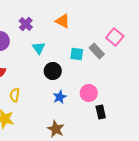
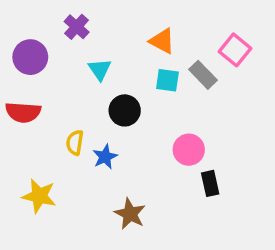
orange triangle: (63, 21) -> (162, 41), moved
yellow semicircle: (15, 95) -> (75, 143), moved
blue star: (60, 97) -> (105, 157), moved

